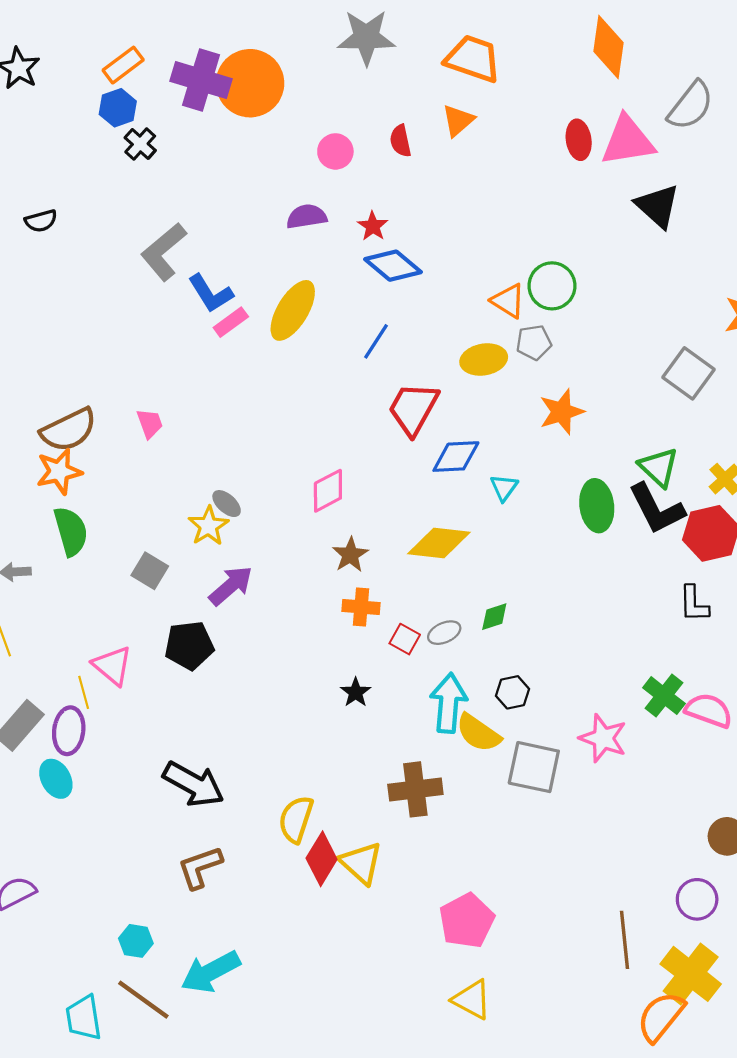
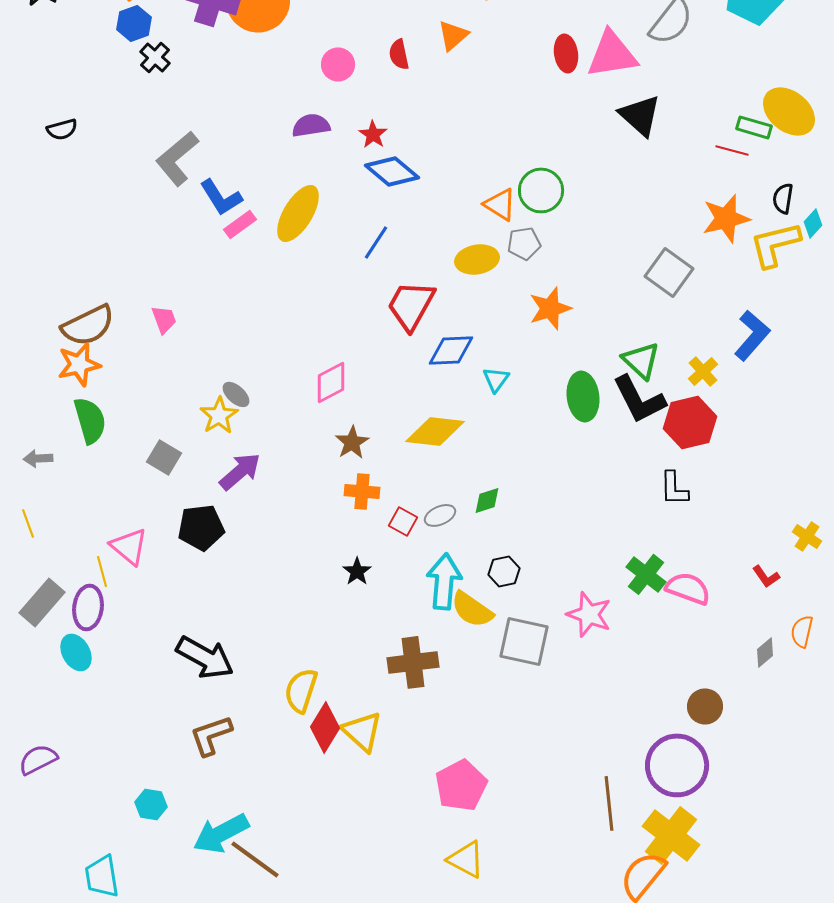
purple circle: (697, 899) -> (677, 765), size x1.6
brown line: (143, 1000) -> (255, 859), moved

